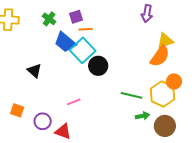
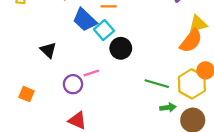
cyan square: (83, 50) -> (104, 30), size x0.7
pink line: (74, 102) -> (91, 73), moved
purple circle: (43, 121) -> (73, 84), moved

